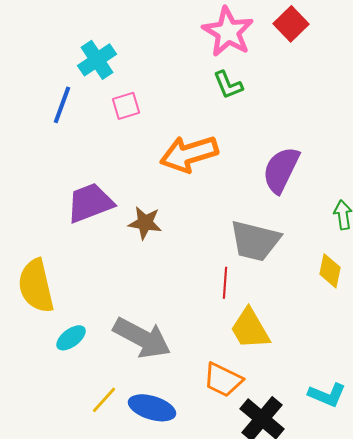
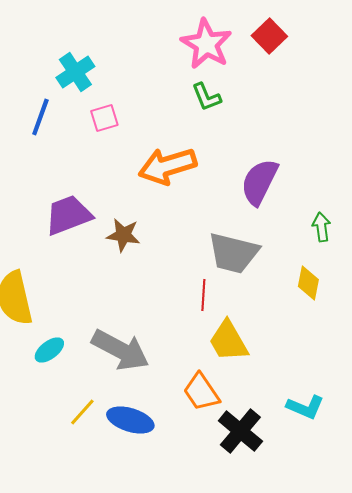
orange trapezoid: (223, 380) -> (201, 392), turned 30

